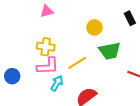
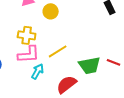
yellow circle: (94, 27) -> (51, 11), moved
green trapezoid: (110, 51) -> (90, 65), moved

